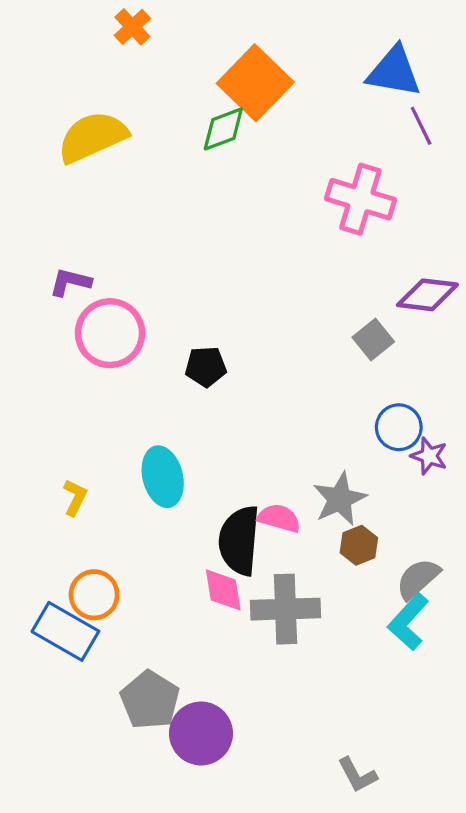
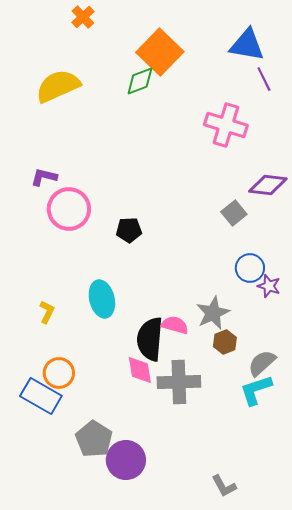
cyan L-shape: (408, 622) -> (256, 390), turned 30

